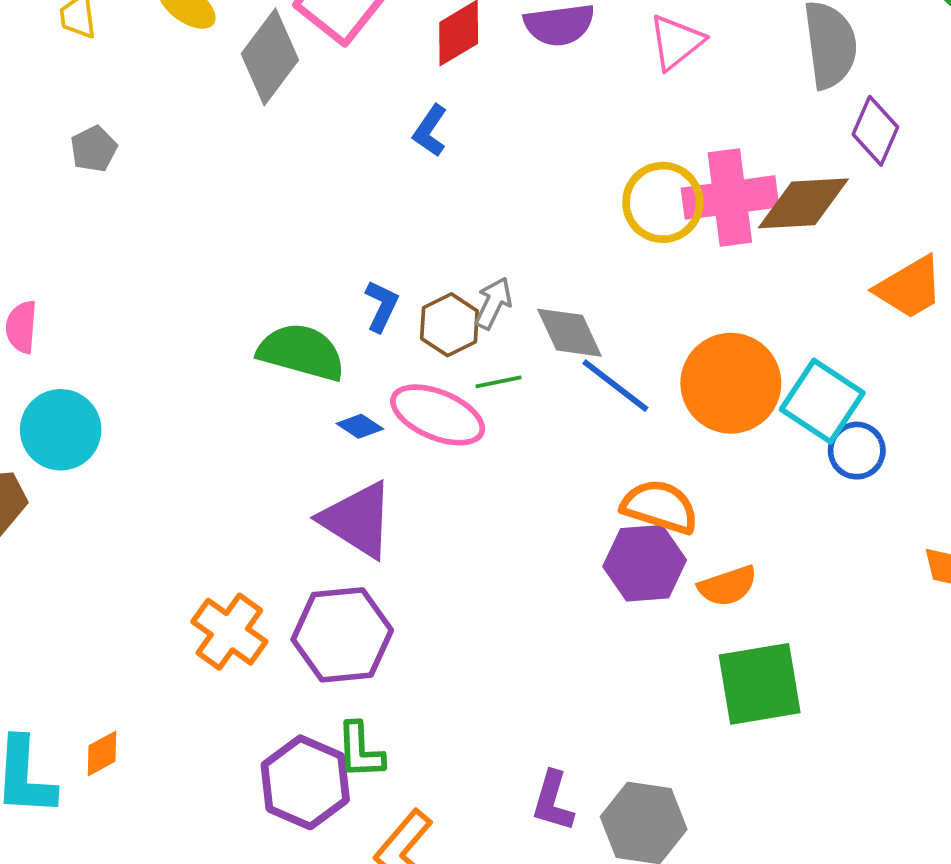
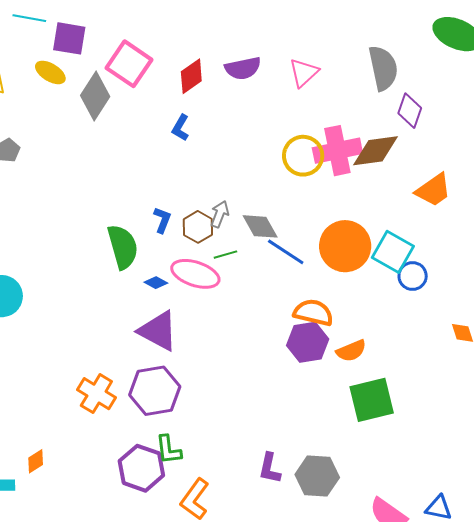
green semicircle: (301, 352) -> (123, 247), turned 63

